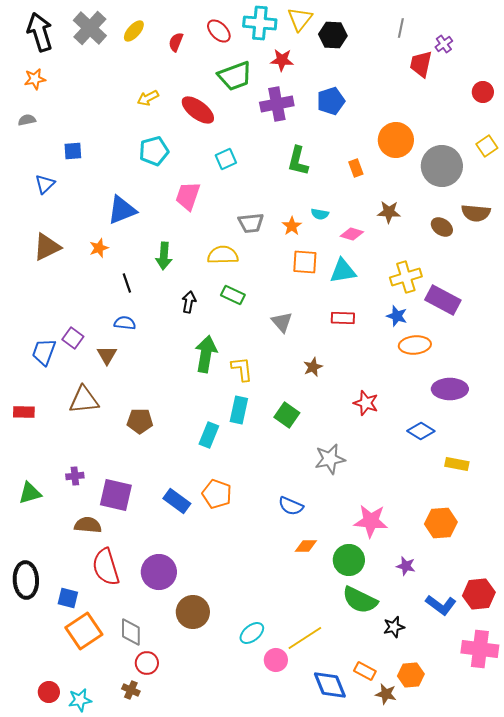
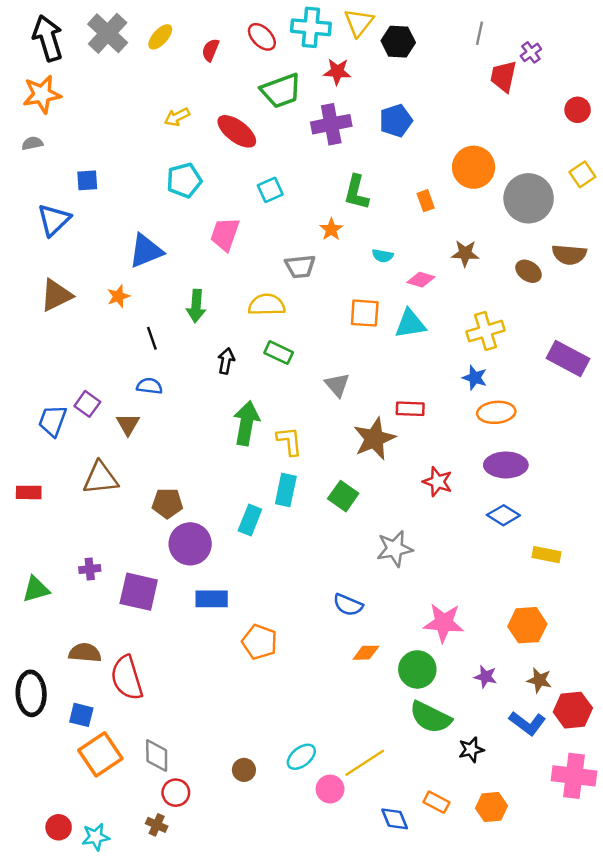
orange star: (35, 79) -> (42, 94), size x1.5
blue triangle: (45, 184) -> (54, 220), size x1.4
orange star: (292, 226) -> (331, 229), moved
purple rectangle: (443, 300) -> (568, 359), moved
red rectangle: (343, 318) -> (410, 409), moved
brown star: (313, 367) -> (374, 439), size x1.8
purple ellipse: (450, 389) -> (506, 465), moved
orange pentagon: (217, 494) -> (259, 642), moved
blue rectangle: (177, 501) -> (212, 599), turned -36
brown semicircle: (88, 525) -> (85, 653), moved
purple circle: (159, 572) -> (190, 544), moved
brown circle: (193, 612) -> (244, 770), moved, size x0.6
blue diamond: (330, 685) -> (395, 819), size x0.7
brown star: (386, 694) -> (539, 680), moved

